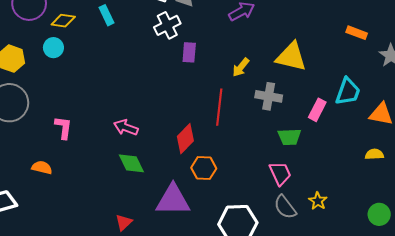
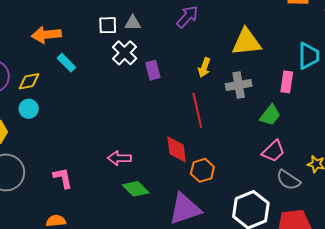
green trapezoid: (289, 137) -> (270, 115), turned -30
red diamond: (185, 139) -> (177, 149), turned -32
pink trapezoid: (280, 173) -> (273, 151), turned 90

